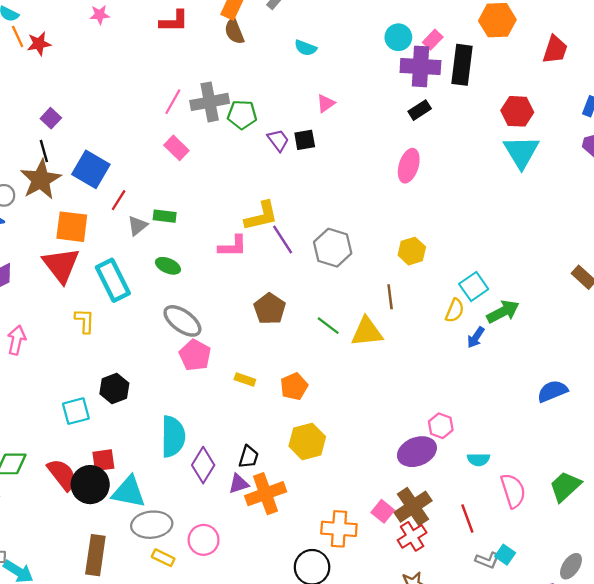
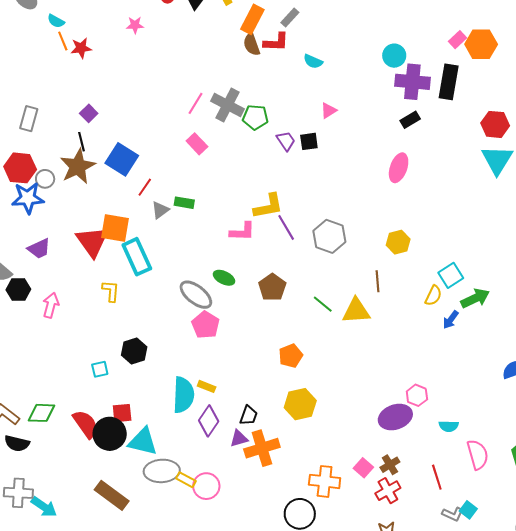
red L-shape: (174, 21) -> (276, 42), moved
pink rectangle: (433, 40) -> (457, 40), moved
gray cross: (210, 102) -> (228, 105), turned 36
orange square: (72, 227) -> (115, 228), moved
green ellipse: (168, 266) -> (224, 278), moved
yellow rectangle: (245, 379) -> (207, 386), moved
cyan square: (76, 411) -> (100, 369), size x0.7
brown cross: (413, 507) -> (390, 465), size x0.6
brown rectangle: (95, 555) -> (112, 495), turned -64
yellow rectangle: (163, 558) -> (186, 480), moved

